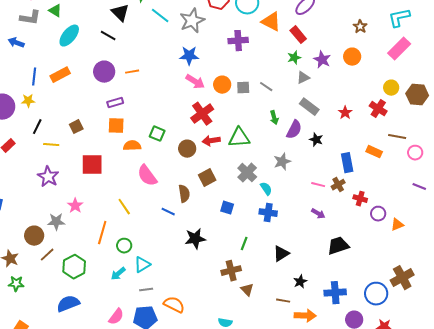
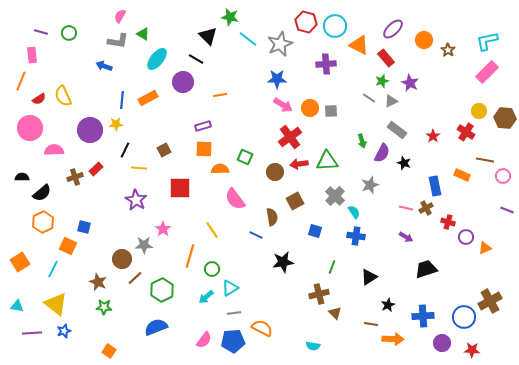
orange circle: (352, 57) -> (424, 40), moved
purple circle: (104, 72) -> (183, 82), moved
gray line: (266, 87) -> (369, 98), moved

